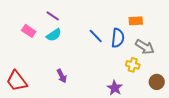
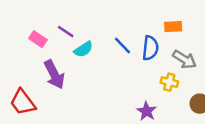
purple line: (53, 16) -> (66, 32), moved
cyan semicircle: (54, 35) -> (83, 49), moved
purple arrow: (62, 76) -> (54, 75), moved, size x1.6

